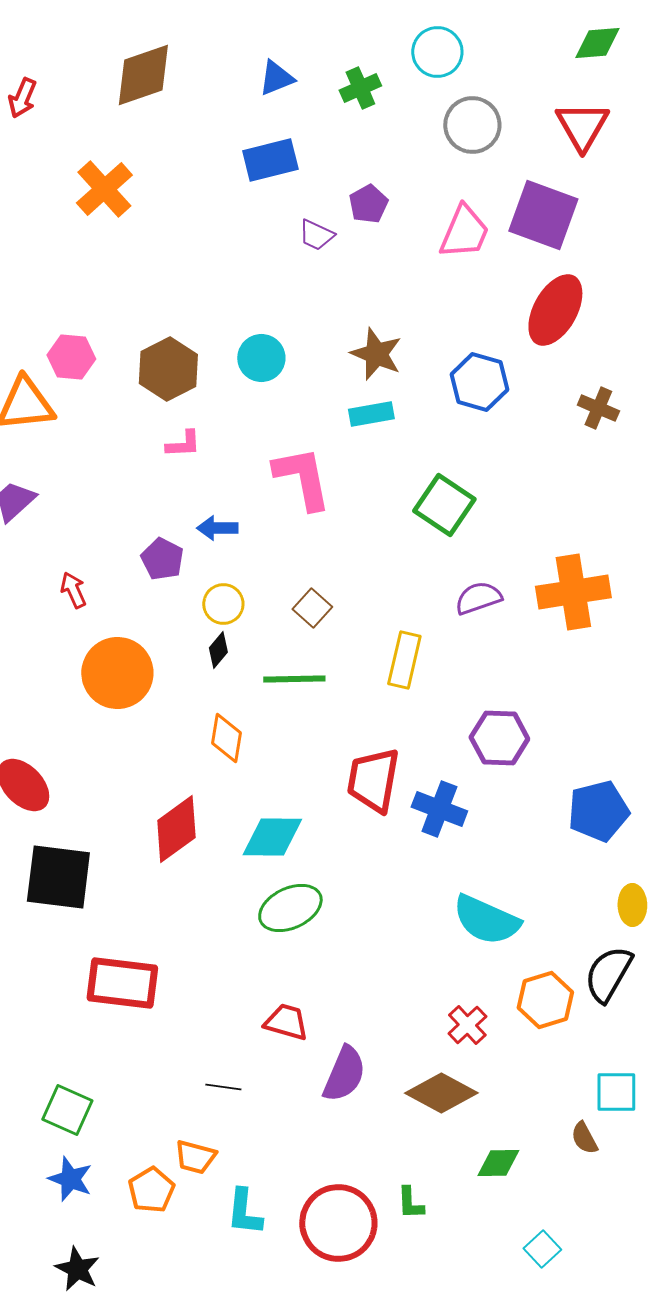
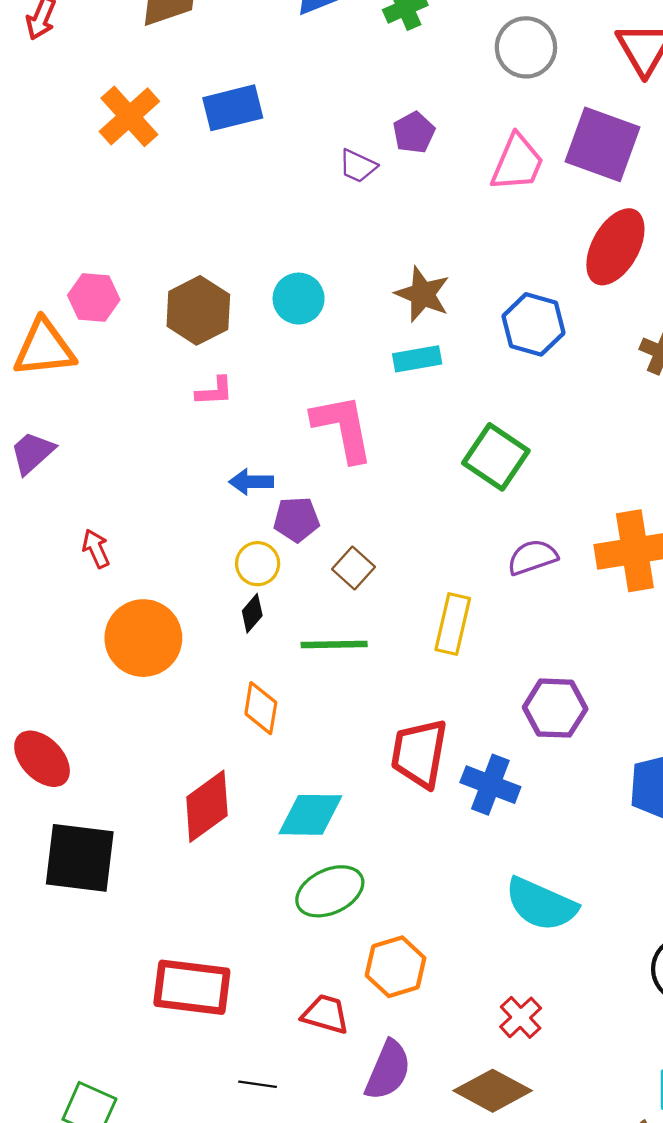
blue rectangle: (270, 160) -> (233, 108), moved
purple pentagon: (162, 559) -> (296, 519), moved, turned -30
red rectangle: (122, 983) -> (192, 987), moved
orange hexagon: (545, 1000) -> (396, 967), moved

